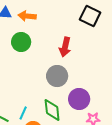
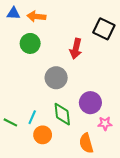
black square: (90, 16) -> (104, 29), moved
gray circle: (57, 76) -> (56, 78), moved

